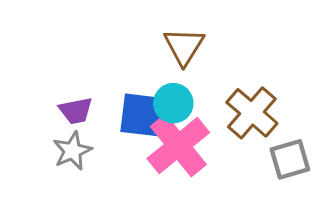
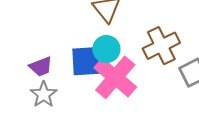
brown cross: (252, 113) -> (161, 46), turned 33

